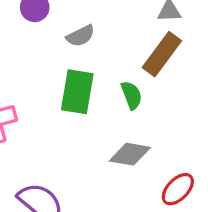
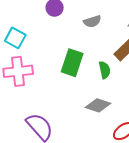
gray semicircle: (81, 36) -> (92, 21), moved

